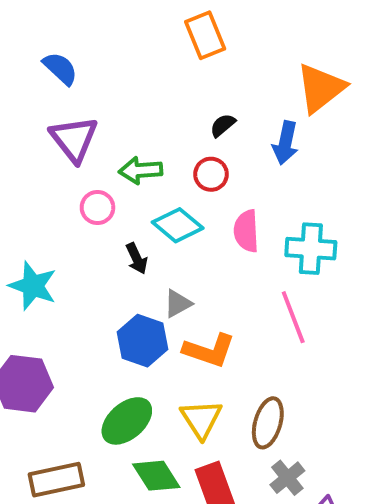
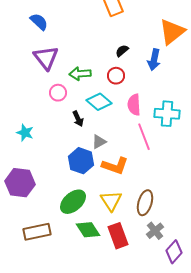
cyan star: (33, 286) -> (25, 133), size x0.7
pink line: (293, 317) -> (144, 137), moved

